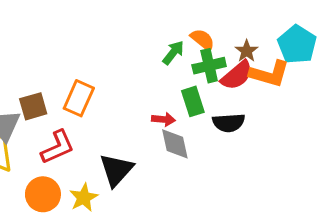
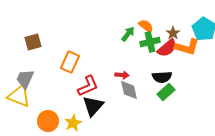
green rectangle: (193, 101) -> (166, 92), moved, turned 66
brown square: (33, 106) -> (33, 42), moved
red L-shape: (58, 147) -> (88, 86), moved

